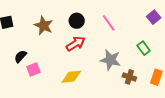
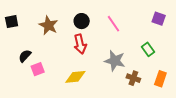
purple square: (154, 17) -> (159, 19), turned -32
red arrow: (76, 44) -> (80, 44), turned 108

